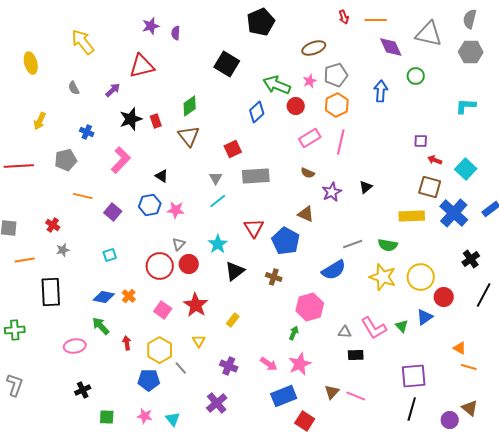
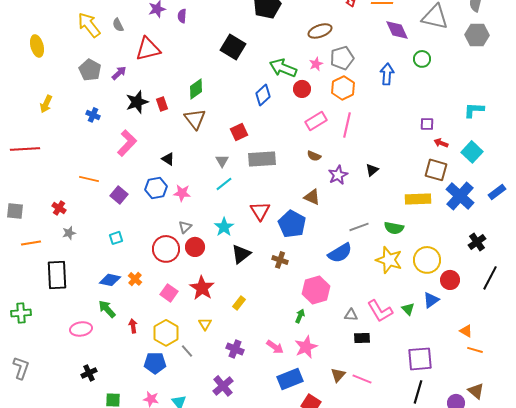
gray semicircle: (74, 88) -> (118, 25), moved
cyan L-shape: (466, 106) -> (474, 110), moved
gray pentagon: (66, 160) -> (90, 70), moved, turned -30

